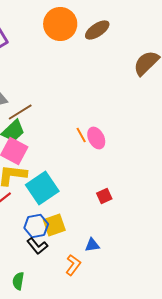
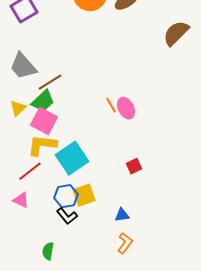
orange L-shape: (73, 265) -> (125, 243), moved

